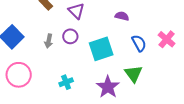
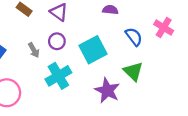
gray arrow: (49, 41) -> (34, 50), turned -32
cyan cross: (66, 82) -> (58, 76), moved, size x1.6

